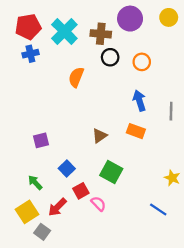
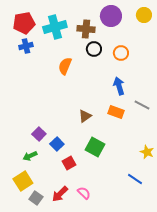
cyan cross: (64, 31) -> (55, 27), turned 30
gray line: (171, 111) -> (142, 105), moved, turned -63
purple square: (41, 140) -> (39, 134), moved, turned -32
green arrow: (35, 183) -> (30, 156), turned -72
pink semicircle: (98, 204) -> (84, 193), moved
red arrow: (57, 207) -> (60, 194), moved

